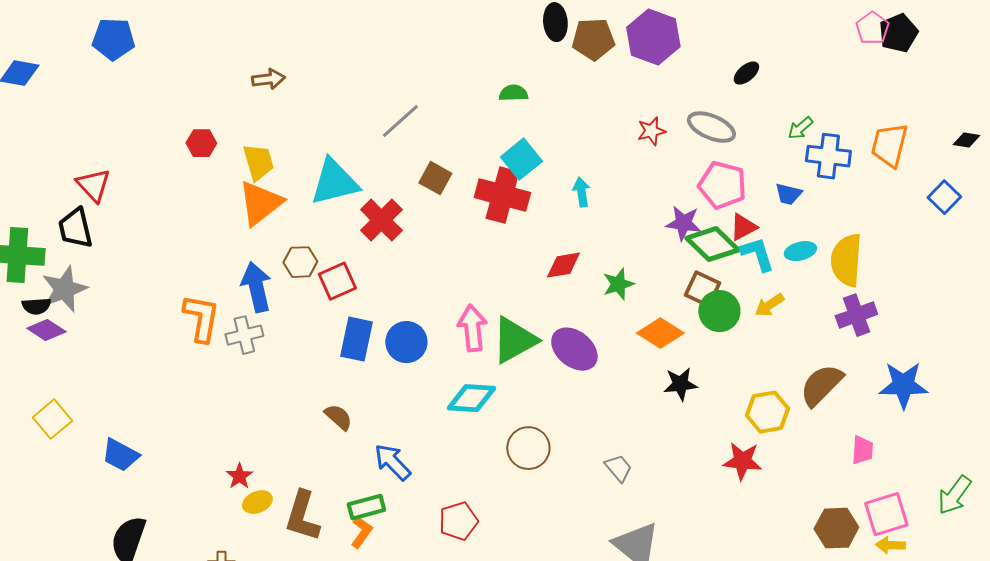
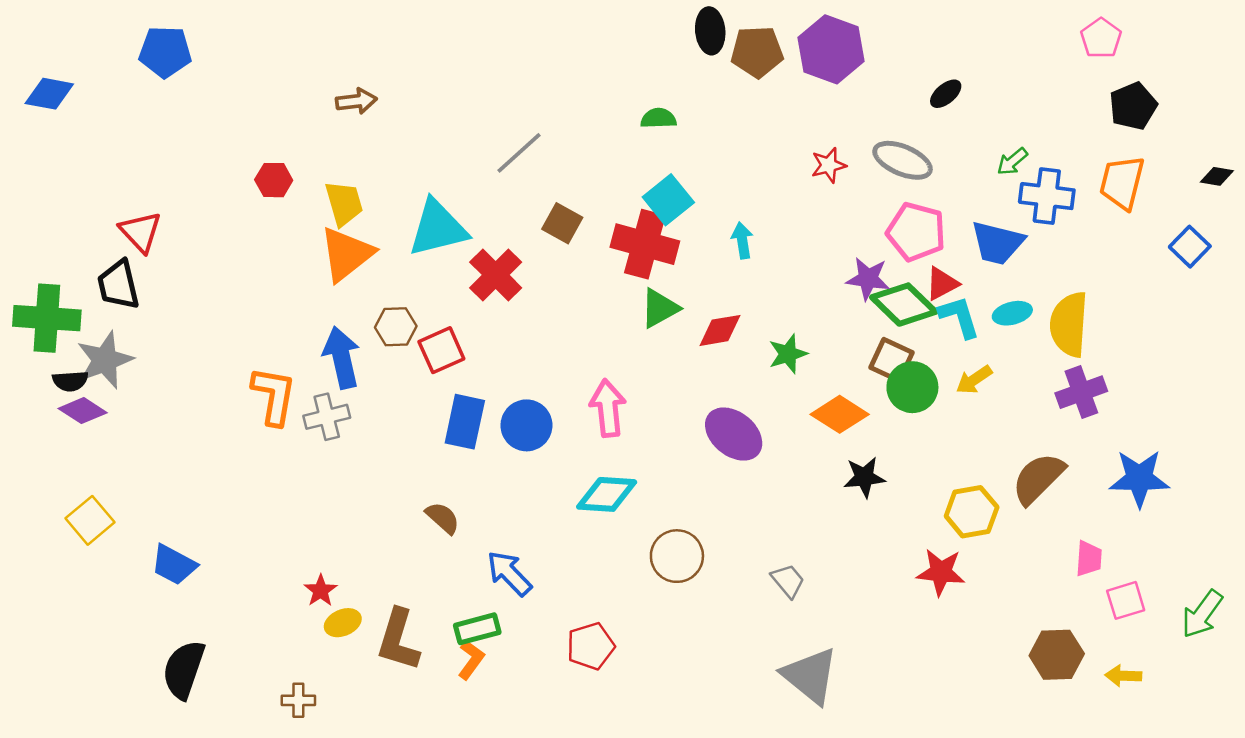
black pentagon: (898, 33) -> (1133, 106), moved
blue trapezoid: (788, 194) -> (997, 243), size x1.6
green triangle: (514, 340) -> (660, 308), moved, size x0.7
pink square: (886, 514) -> (1126, 600), moved, size x0.7

